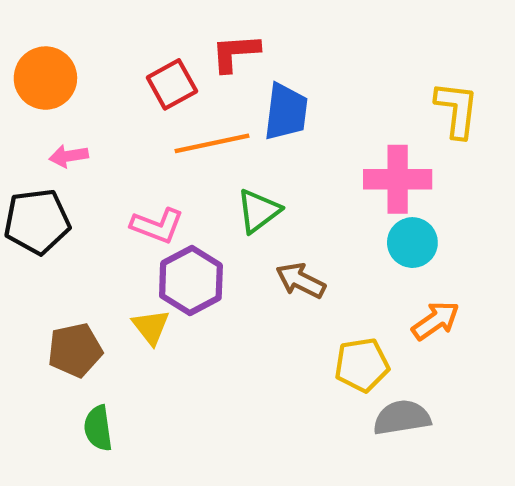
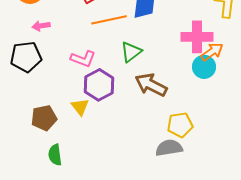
brown arrow: (301, 280) -> (151, 85), size x1.4
orange arrow: (436, 321) -> (212, 52), moved
gray semicircle: (402, 418) -> (169, 148), moved

